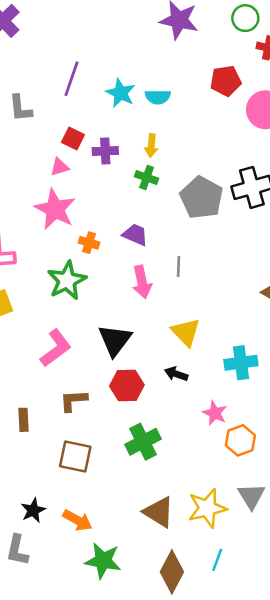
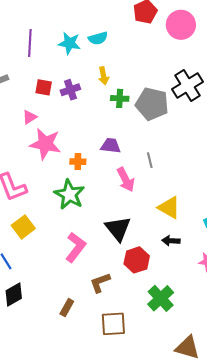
pink triangle: (60, 167) -> (30, 117), moved
green cross: (147, 177) -> (120, 98), moved
brown rectangle: (23, 420) -> (67, 308), turned 48

